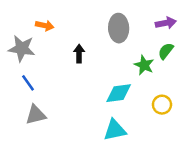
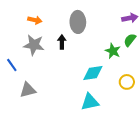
gray ellipse: (119, 28) -> (78, 22), moved
gray star: (22, 48) -> (34, 45), moved
blue line: (28, 83) -> (12, 65), moved

